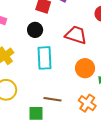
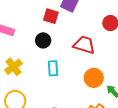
cyan rectangle: (44, 58) -> (53, 68), size x0.7

